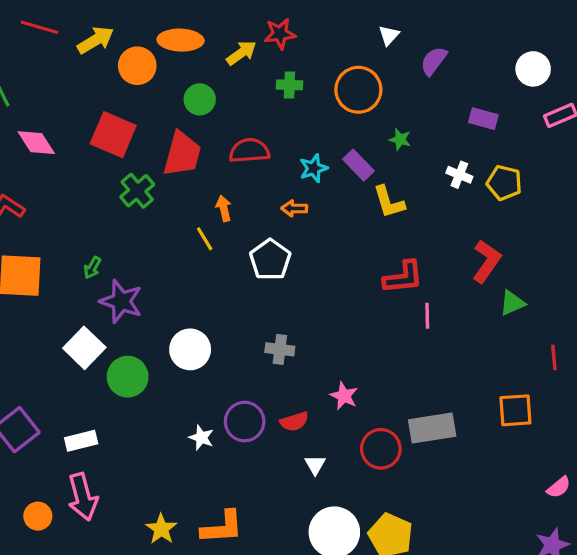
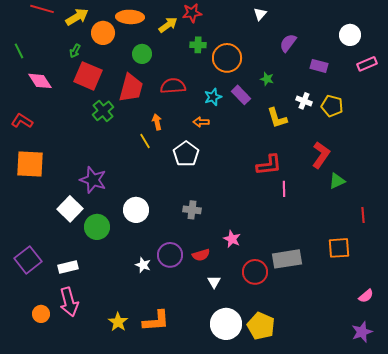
purple semicircle: (434, 61) -> (288, 43), moved
orange circle: (358, 90) -> (227, 58), moved
yellow L-shape: (389, 202) -> (277, 118), moved
green arrow: (92, 268) -> (75, 51), moved

